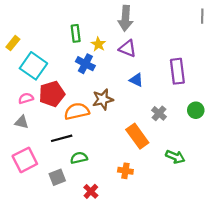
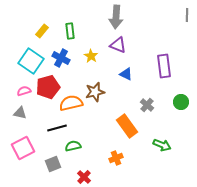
yellow rectangle: (13, 43) -> (42, 31), moved
yellow star: (98, 44) -> (91, 56), moved
blue cross: (85, 64) -> (61, 58), moved
orange cross: (125, 171) -> (116, 158), turned -32

